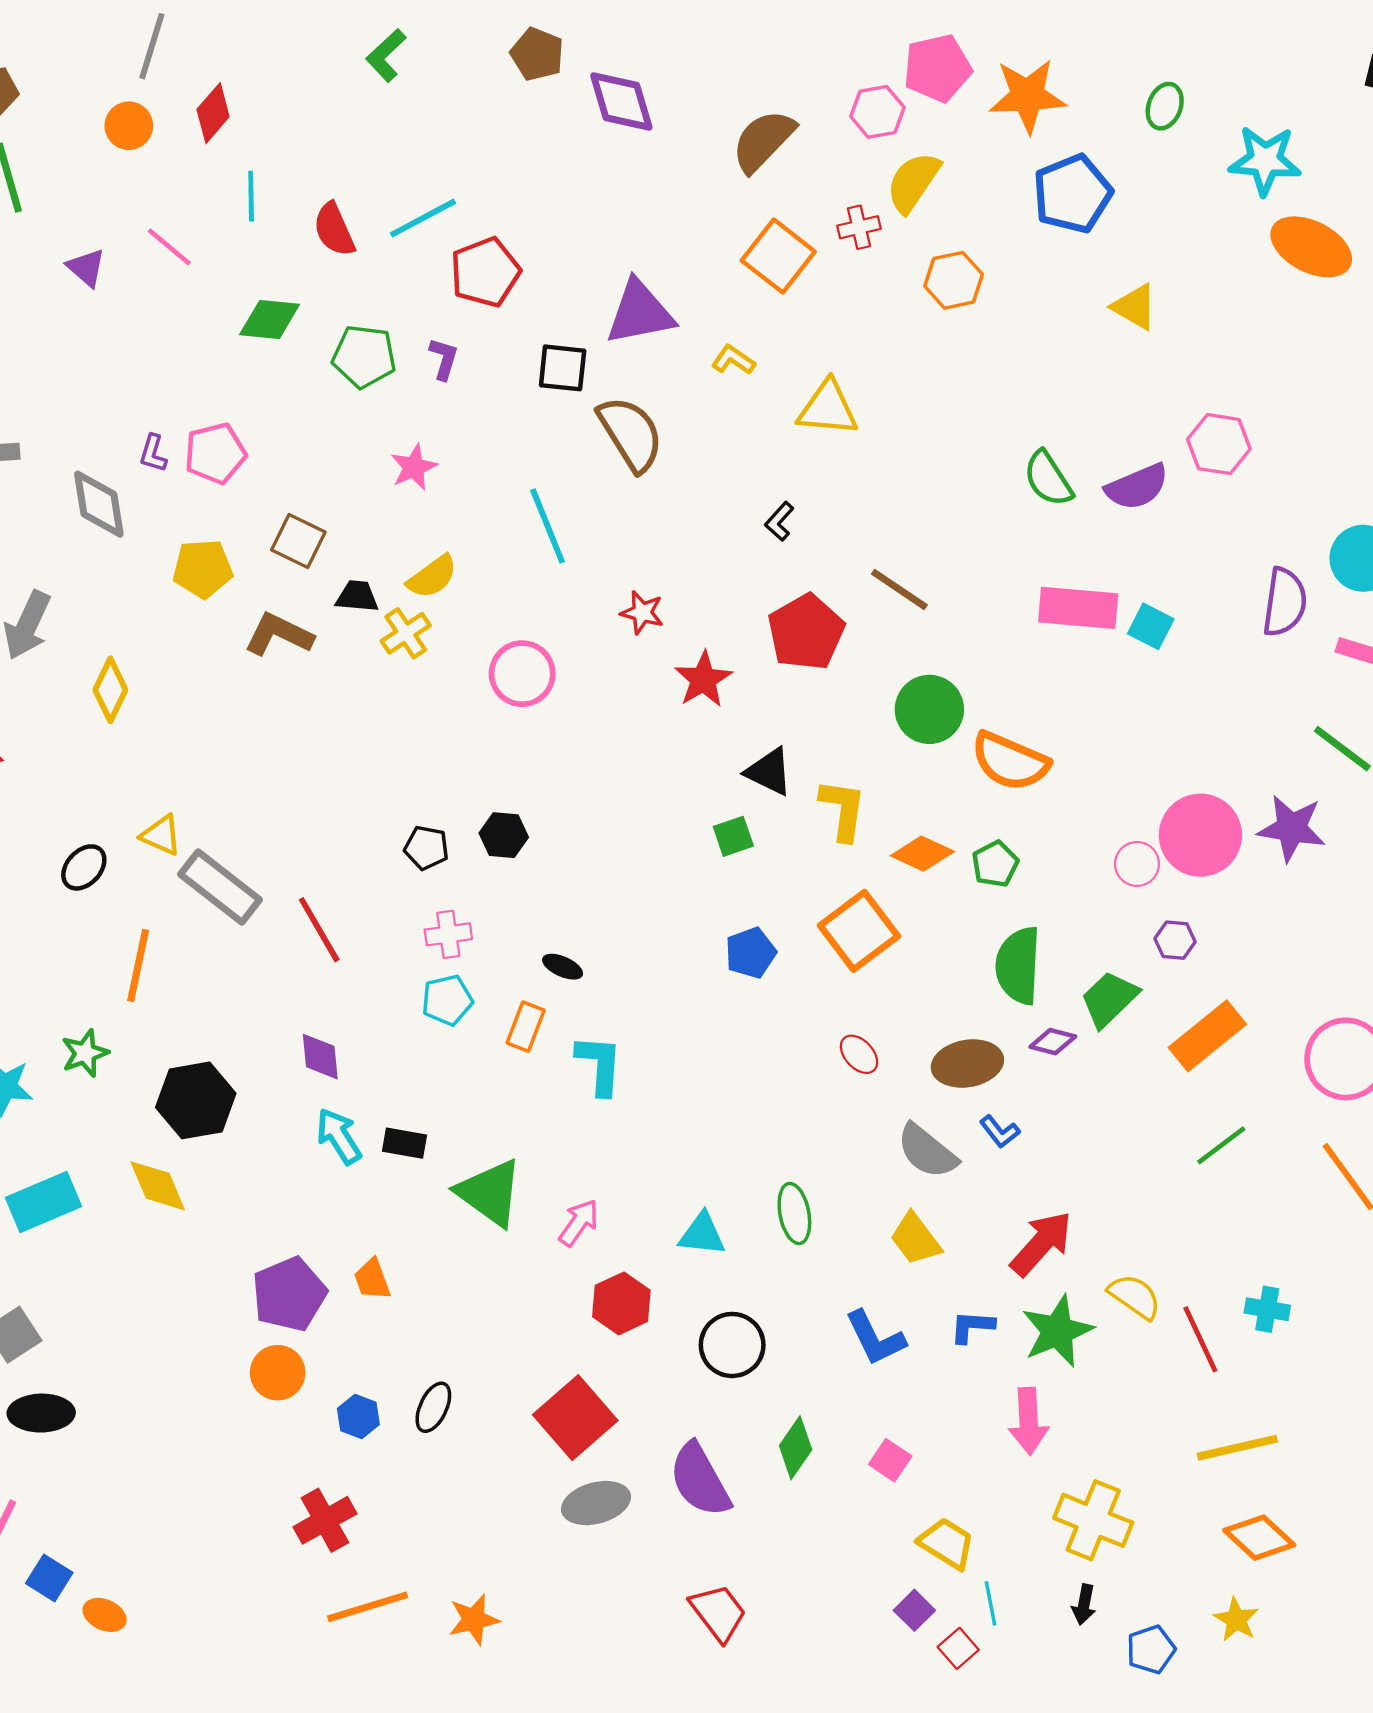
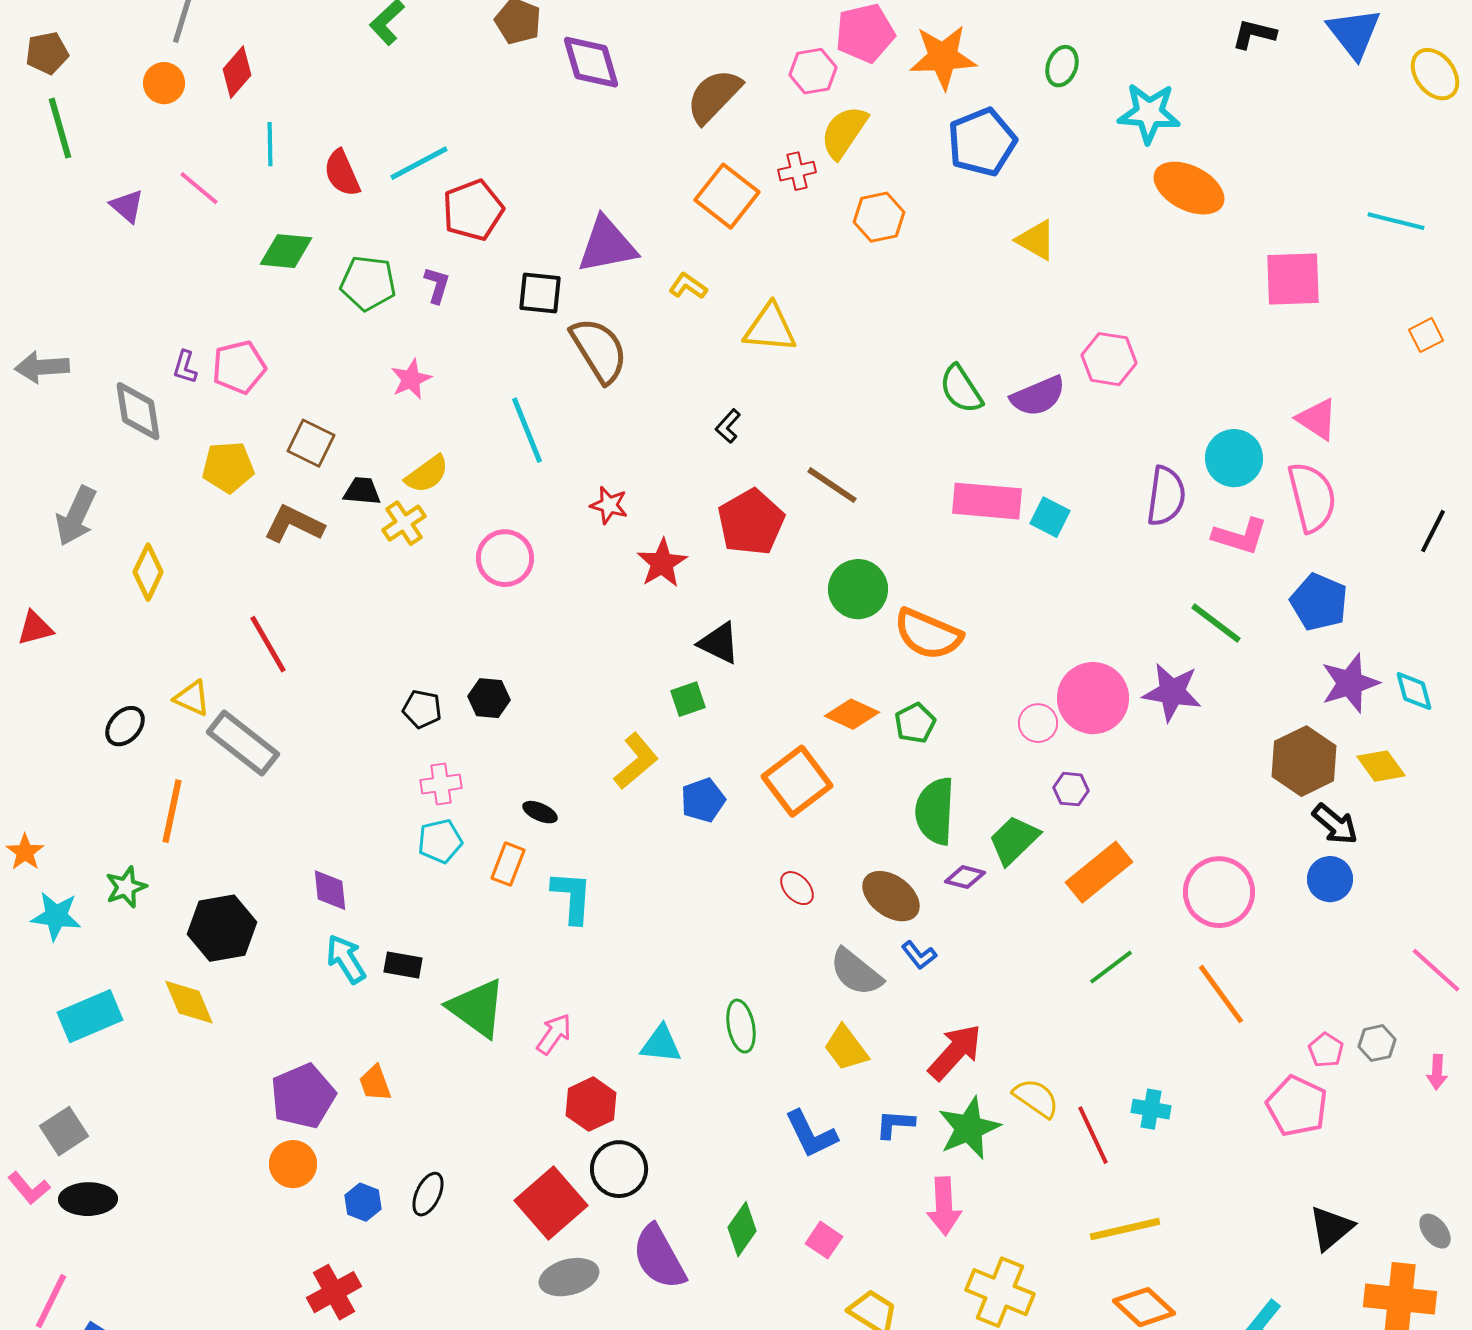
yellow L-shape: (843, 810) -> (636, 761), moved, turned 42
red line: (319, 930) -> (268, 644), moved
brown ellipse: (967, 1064) -> (891, 896), turned 46
black circle: (732, 1345) -> (619, 1169), moved

